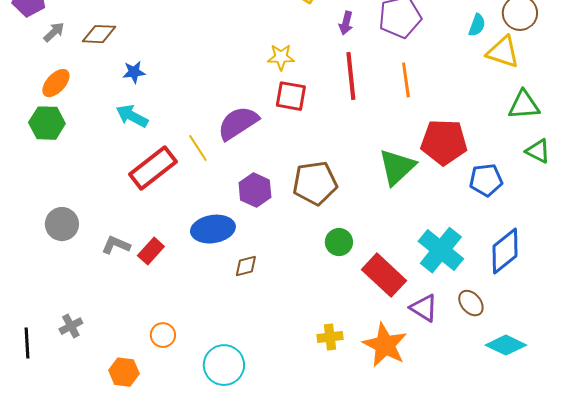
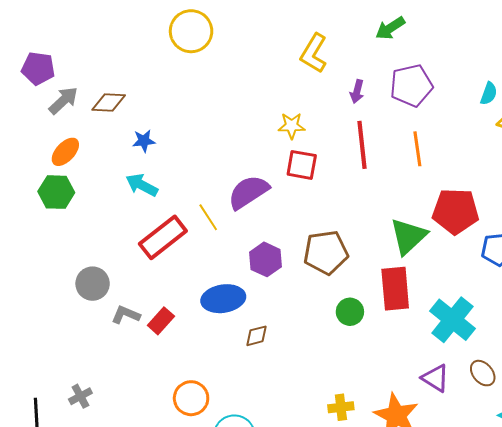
gray arrow: (54, 32) -> (63, 101), size x1.4
gray circle: (62, 224) -> (93, 284), moved
red rectangle: (384, 275) -> (395, 289), moved, turned 42
orange circle: (163, 335) -> (191, 398), moved, size x1.4

